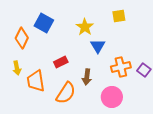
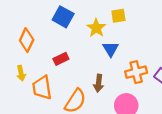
yellow square: (119, 16) -> (118, 16), moved
blue square: (44, 23) -> (63, 17), moved
red rectangle: (61, 62) -> (61, 59), moved

